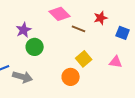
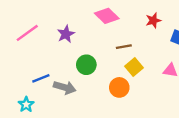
brown line: (79, 29) -> (124, 47), moved, turned -32
green circle: (35, 47) -> (86, 65), moved

